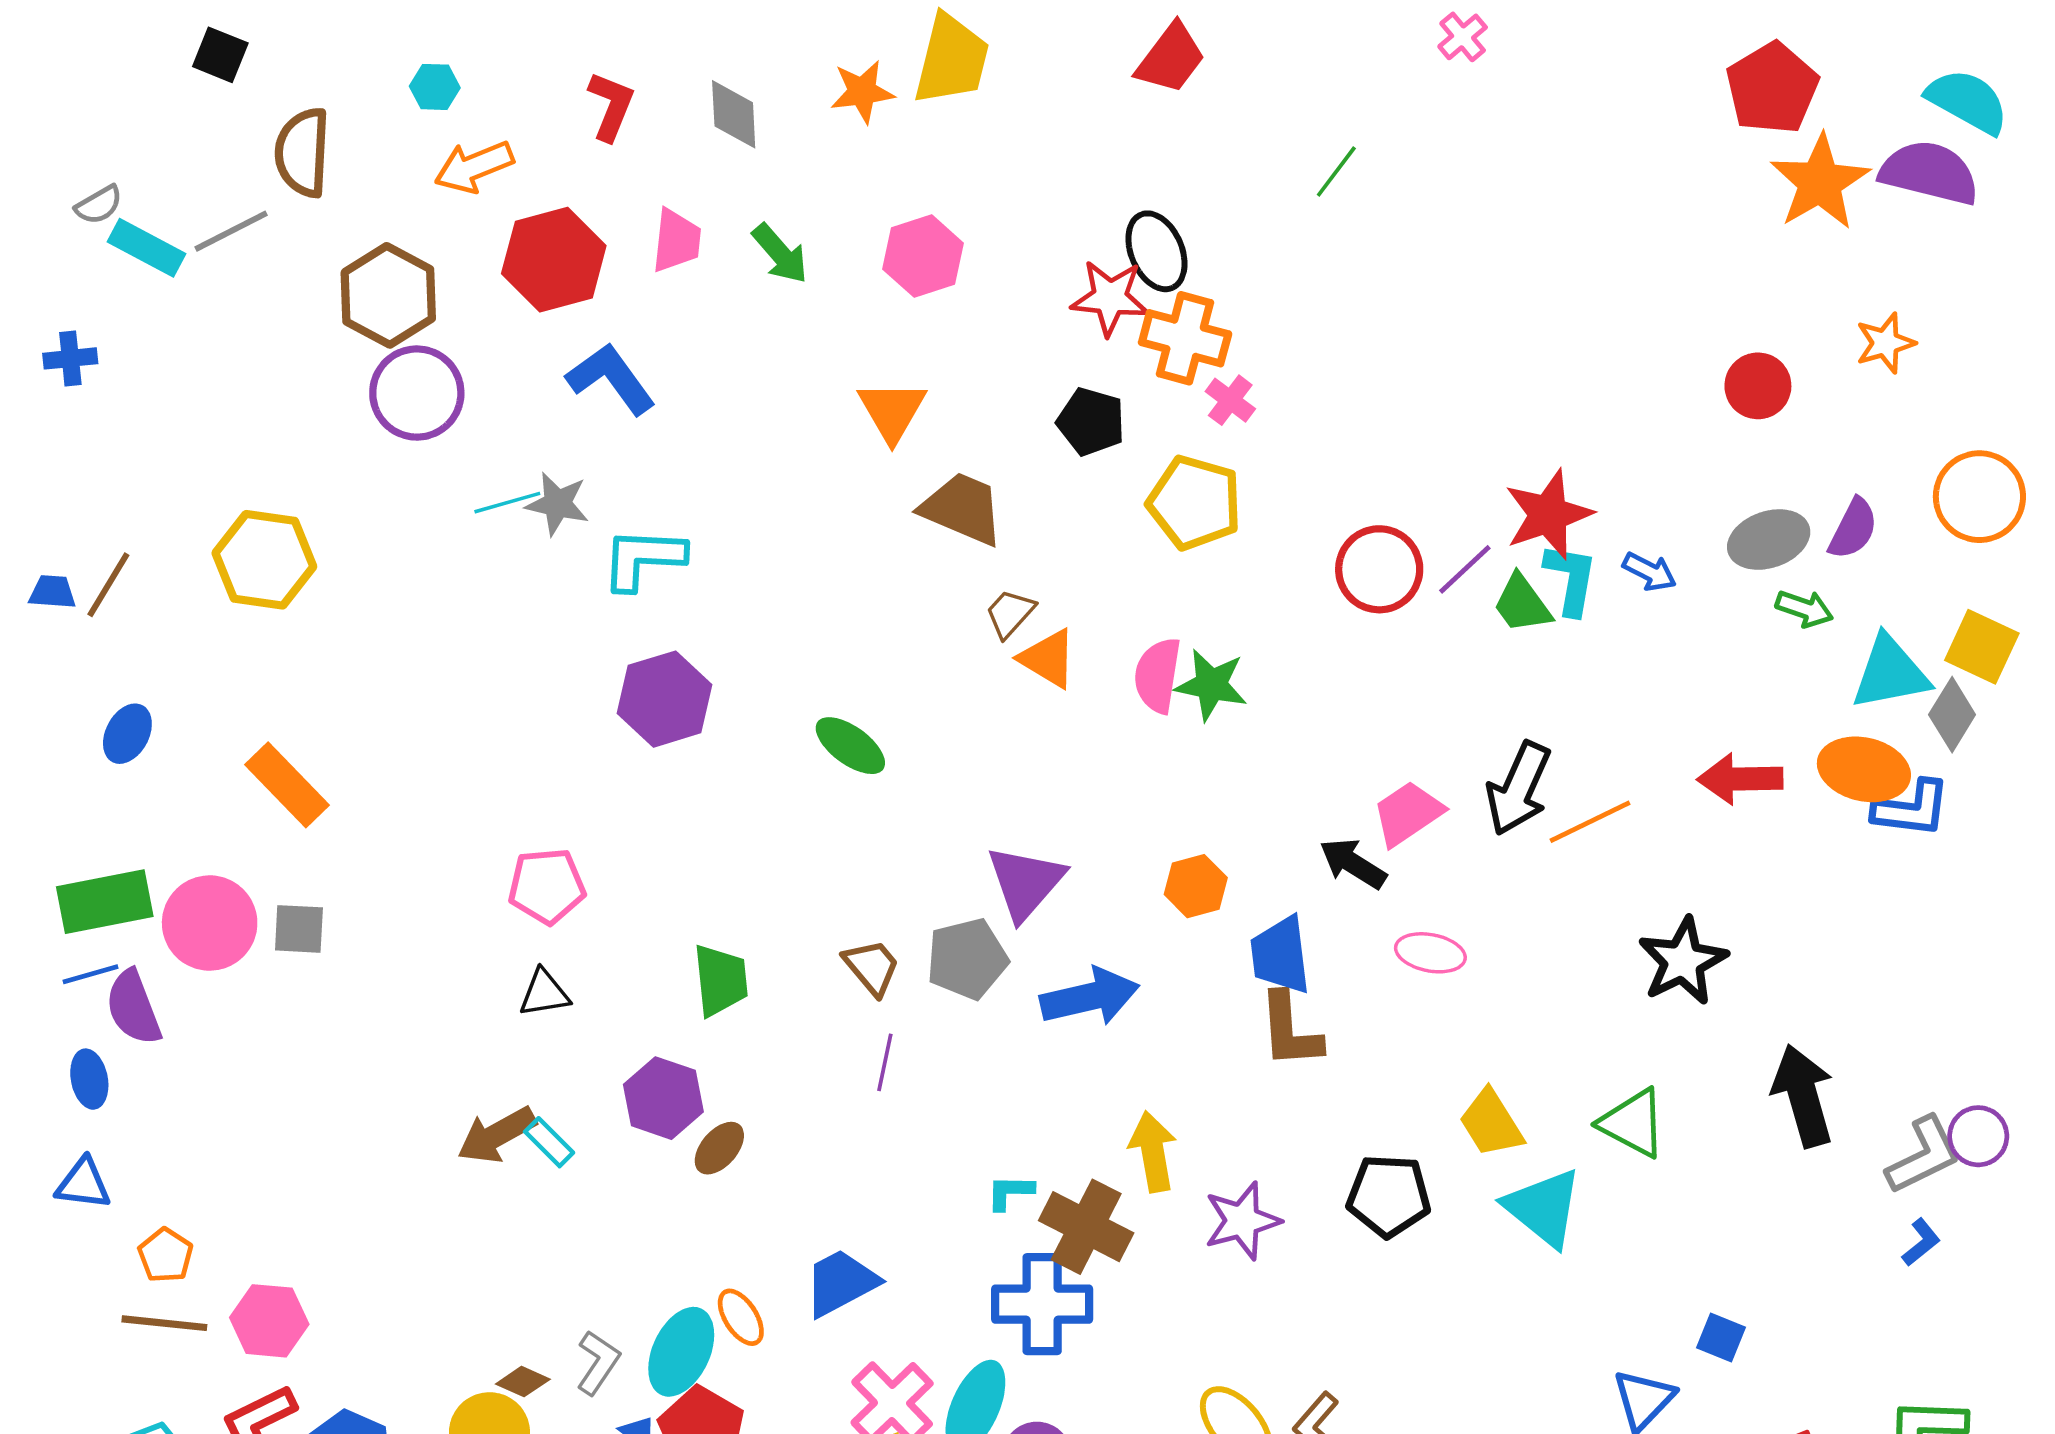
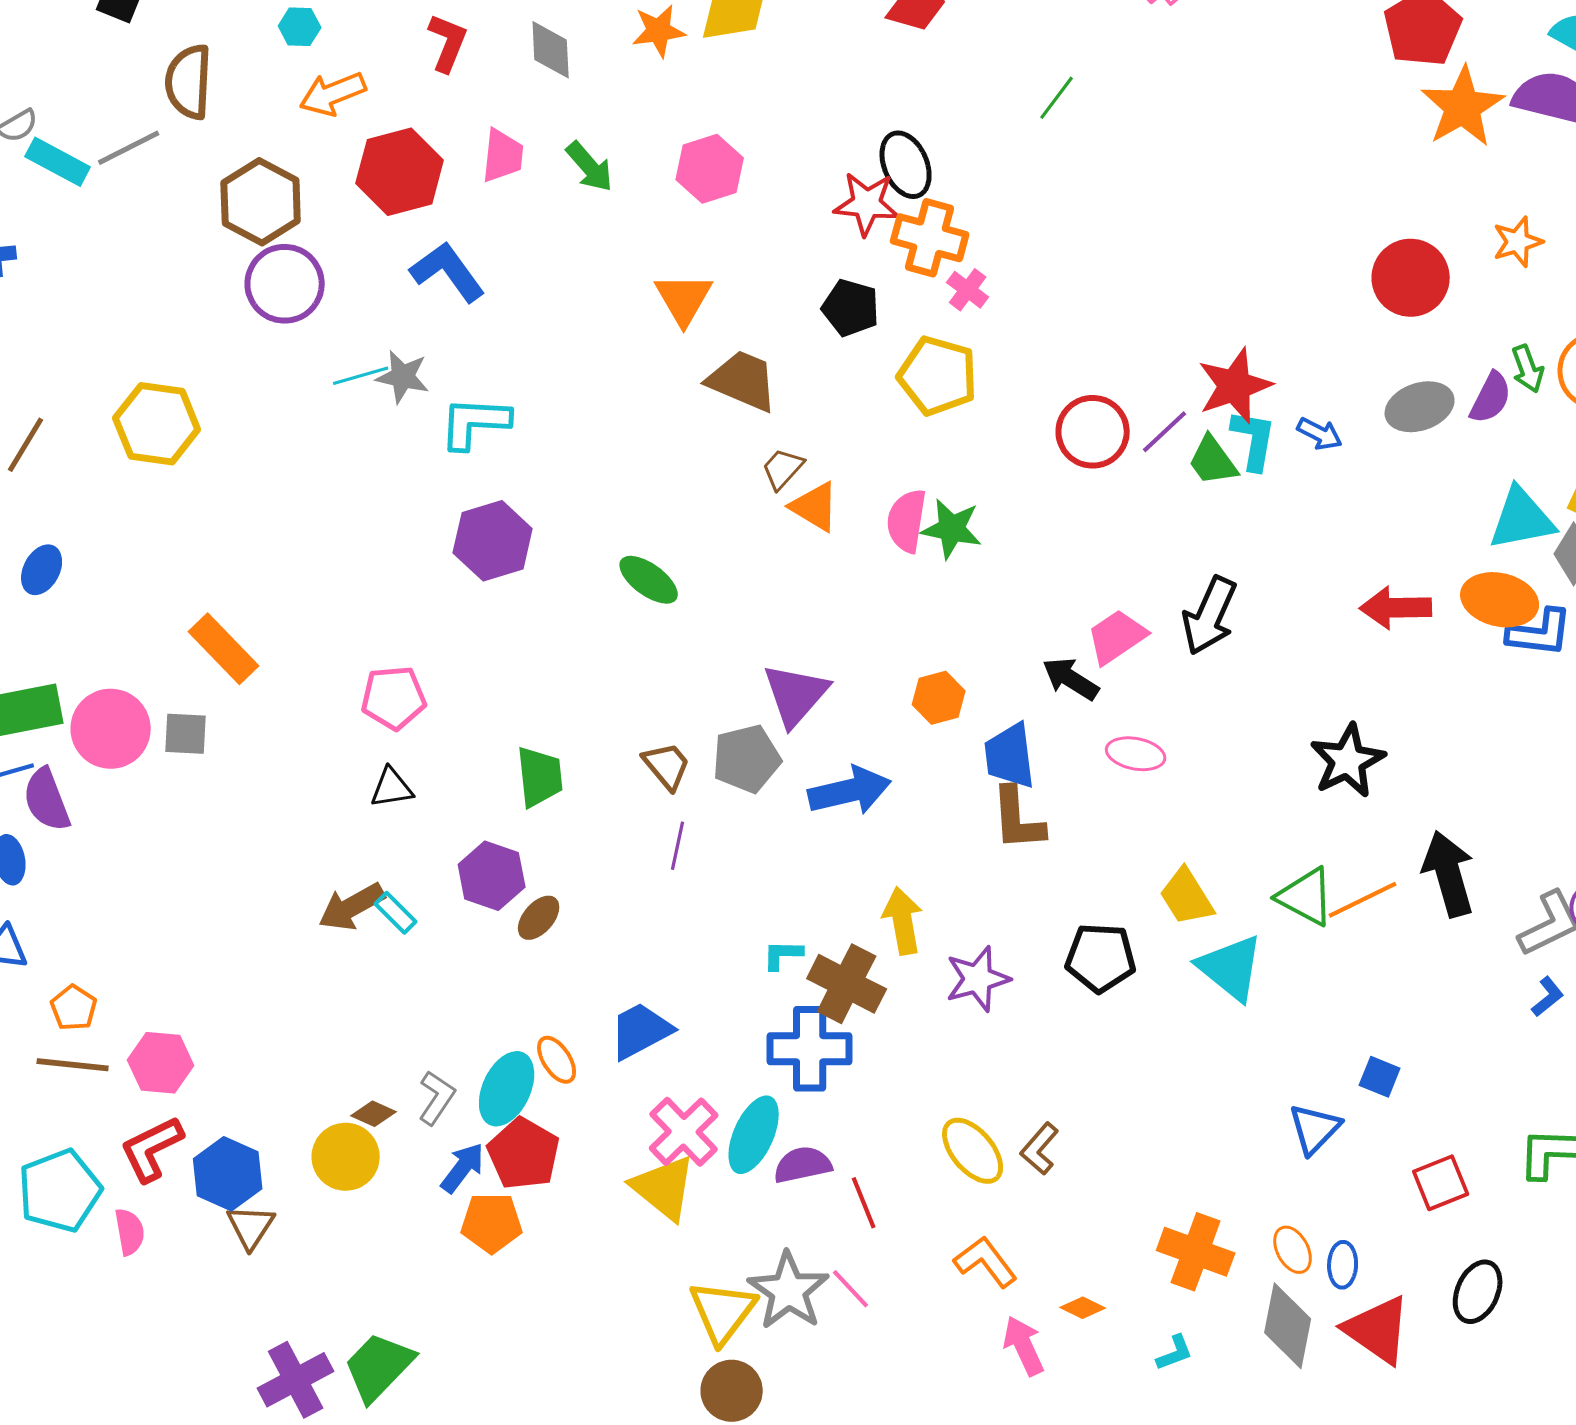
red circle: (1758, 386) -> (1411, 278), size x1.4
green arrow: (1804, 609) -> (1528, 369), moved, turned 51
orange rectangle: (287, 785) -> (224, 649), moved
orange line: (1590, 822) -> (1363, 900), moved

